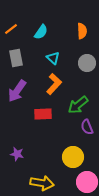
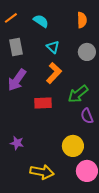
cyan semicircle: (41, 32) -> (41, 21), turned -91

